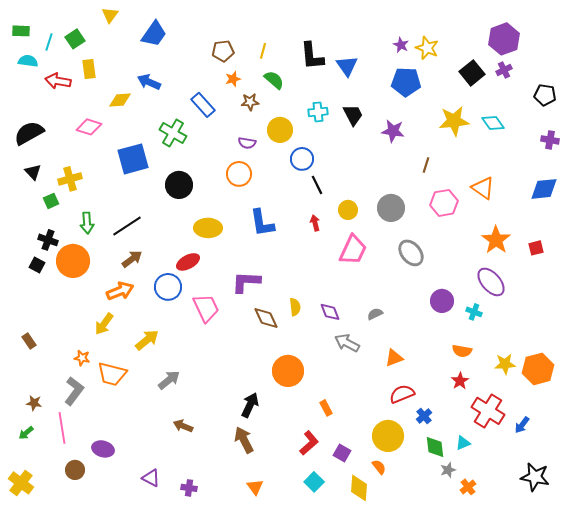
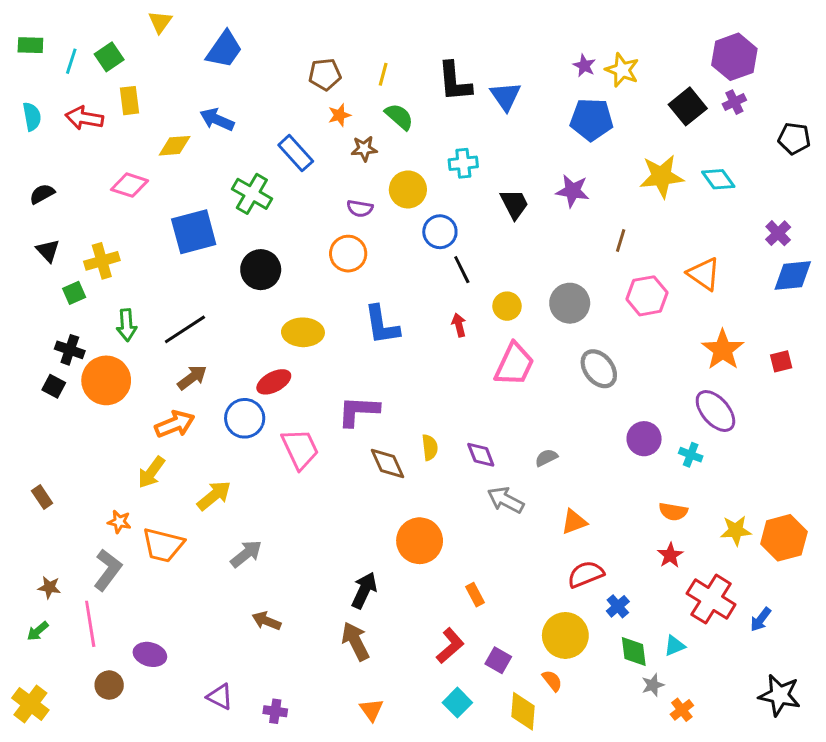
cyan semicircle: (28, 61) -> (32, 117), moved, turned 72
black trapezoid: (353, 115) -> (514, 204), moved
black semicircle: (29, 133) -> (42, 194), size x0.6
purple cross: (550, 140) -> (778, 233), moved, turned 36

